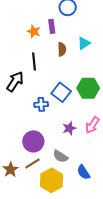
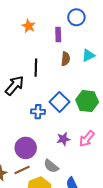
orange star: (34, 31) -> (29, 26), moved

